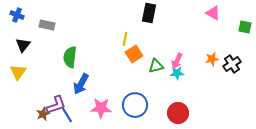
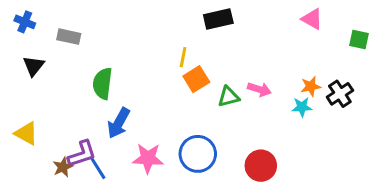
black rectangle: (149, 13) -> (218, 19), turned 66
pink arrow: (177, 61) -> (259, 89), turned -98
yellow triangle: (18, 72) -> (26, 133), moved, turned -36
cyan star: (177, 73) -> (302, 107), moved

